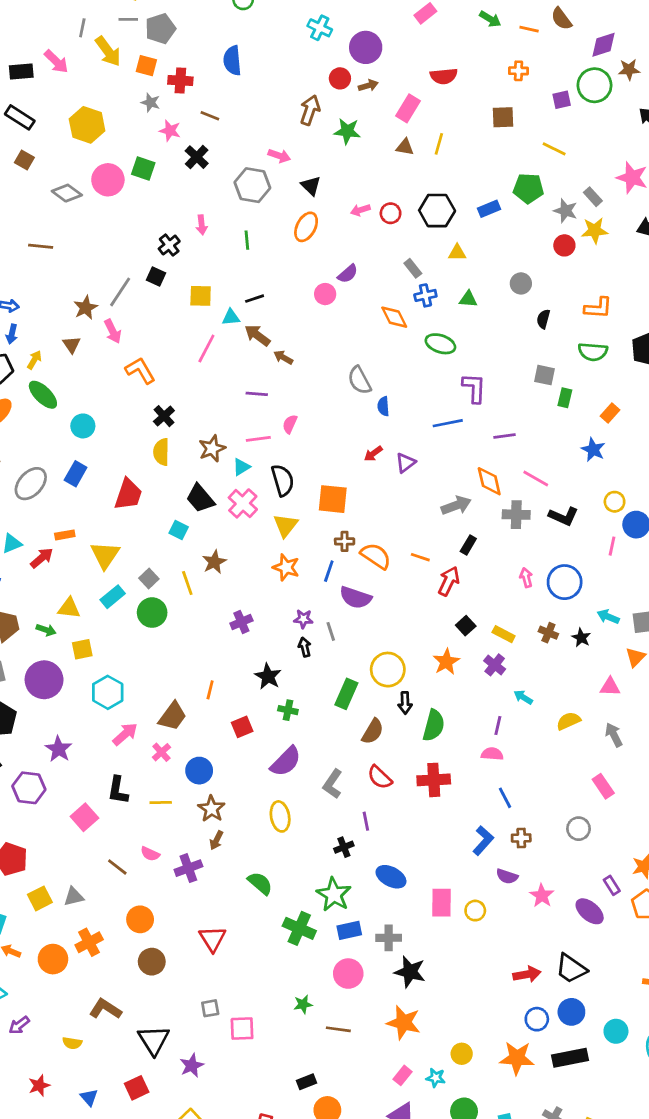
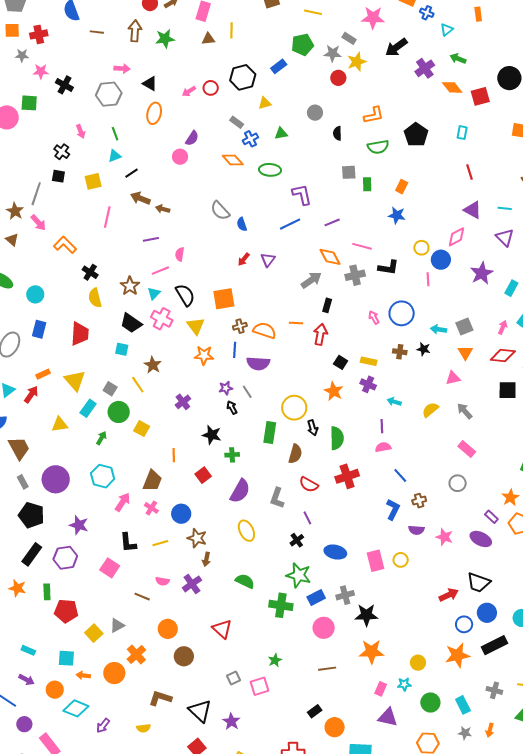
brown line: (210, 116) -> (97, 32), moved
cyan triangle: (231, 317) -> (115, 156), moved
green arrow: (46, 630) -> (101, 438), moved, turned -64
yellow square: (82, 649) -> (142, 429), moved, turned -35
green star: (303, 1004) -> (275, 660), moved

